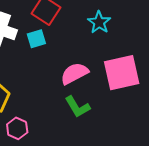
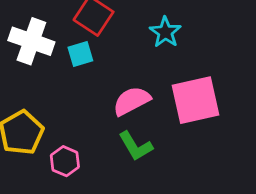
pink hexagon: (17, 128) -> (65, 161), moved

